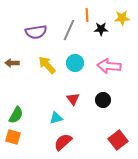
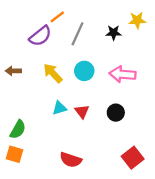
orange line: (87, 15) -> (57, 17), moved, turned 56
purple semicircle: (36, 32) -> (40, 36), turned -30
cyan triangle: (56, 118) -> (59, 108), moved
red semicircle: (63, 142) -> (71, 160), turned -120

